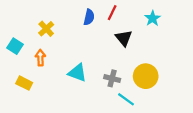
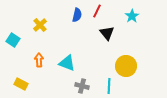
orange arrow: (40, 58) -> (39, 60), moved
gray cross: (112, 78) -> (82, 86), moved
yellow rectangle: (24, 83) -> (21, 84), moved
cyan line: (126, 99) -> (109, 86), turned 56

